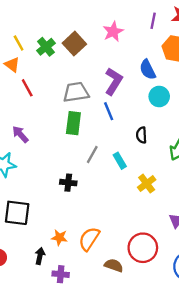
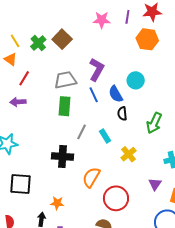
pink star: (113, 32) -> (102, 20), moved, turned 30
blue semicircle: (148, 70) -> (116, 94), moved
red line: (27, 88) -> (24, 78), turned 63
purple arrow: (20, 134) -> (18, 102), moved, turned -49
black cross: (68, 183) -> (62, 156), size x1.5
orange semicircle: (89, 239) -> (91, 177), moved
red circle: (143, 248) -> (116, 198), moved

